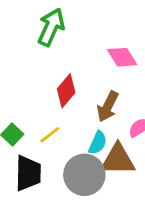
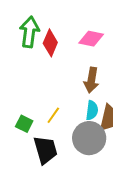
pink diamond: (122, 57) -> (91, 39), turned -30
red diamond: (66, 91) -> (50, 43), moved

